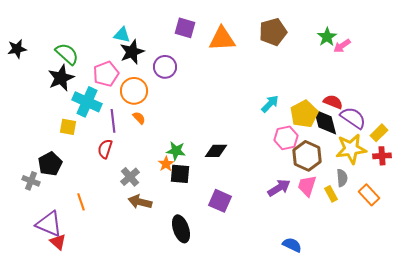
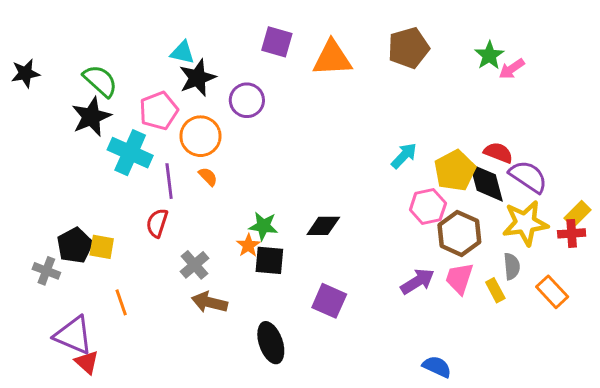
yellow square: (68, 127) -> (102, 247), moved
yellow rectangle: (379, 133) -> (578, 214), moved

